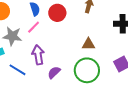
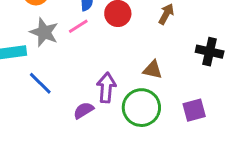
purple arrow: (38, 55) -> (106, 88), moved
purple semicircle: (54, 72) -> (84, 110), moved

